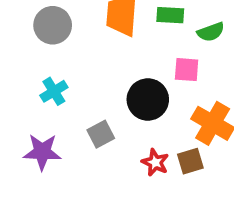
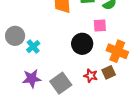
gray circle: (53, 25) -> (15, 36), moved
gray square: (101, 134) -> (61, 83), moved, size x1.5

